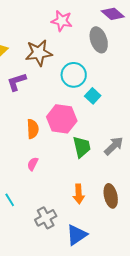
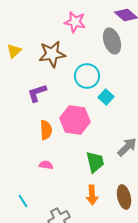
purple L-shape: (17, 82) -> (37, 93), moved
green trapezoid: (82, 147) -> (95, 162), moved
pink semicircle: (33, 164) -> (46, 165), turned 72

